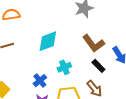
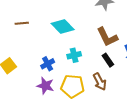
cyan diamond: (48, 41) -> (63, 27), turned 55

